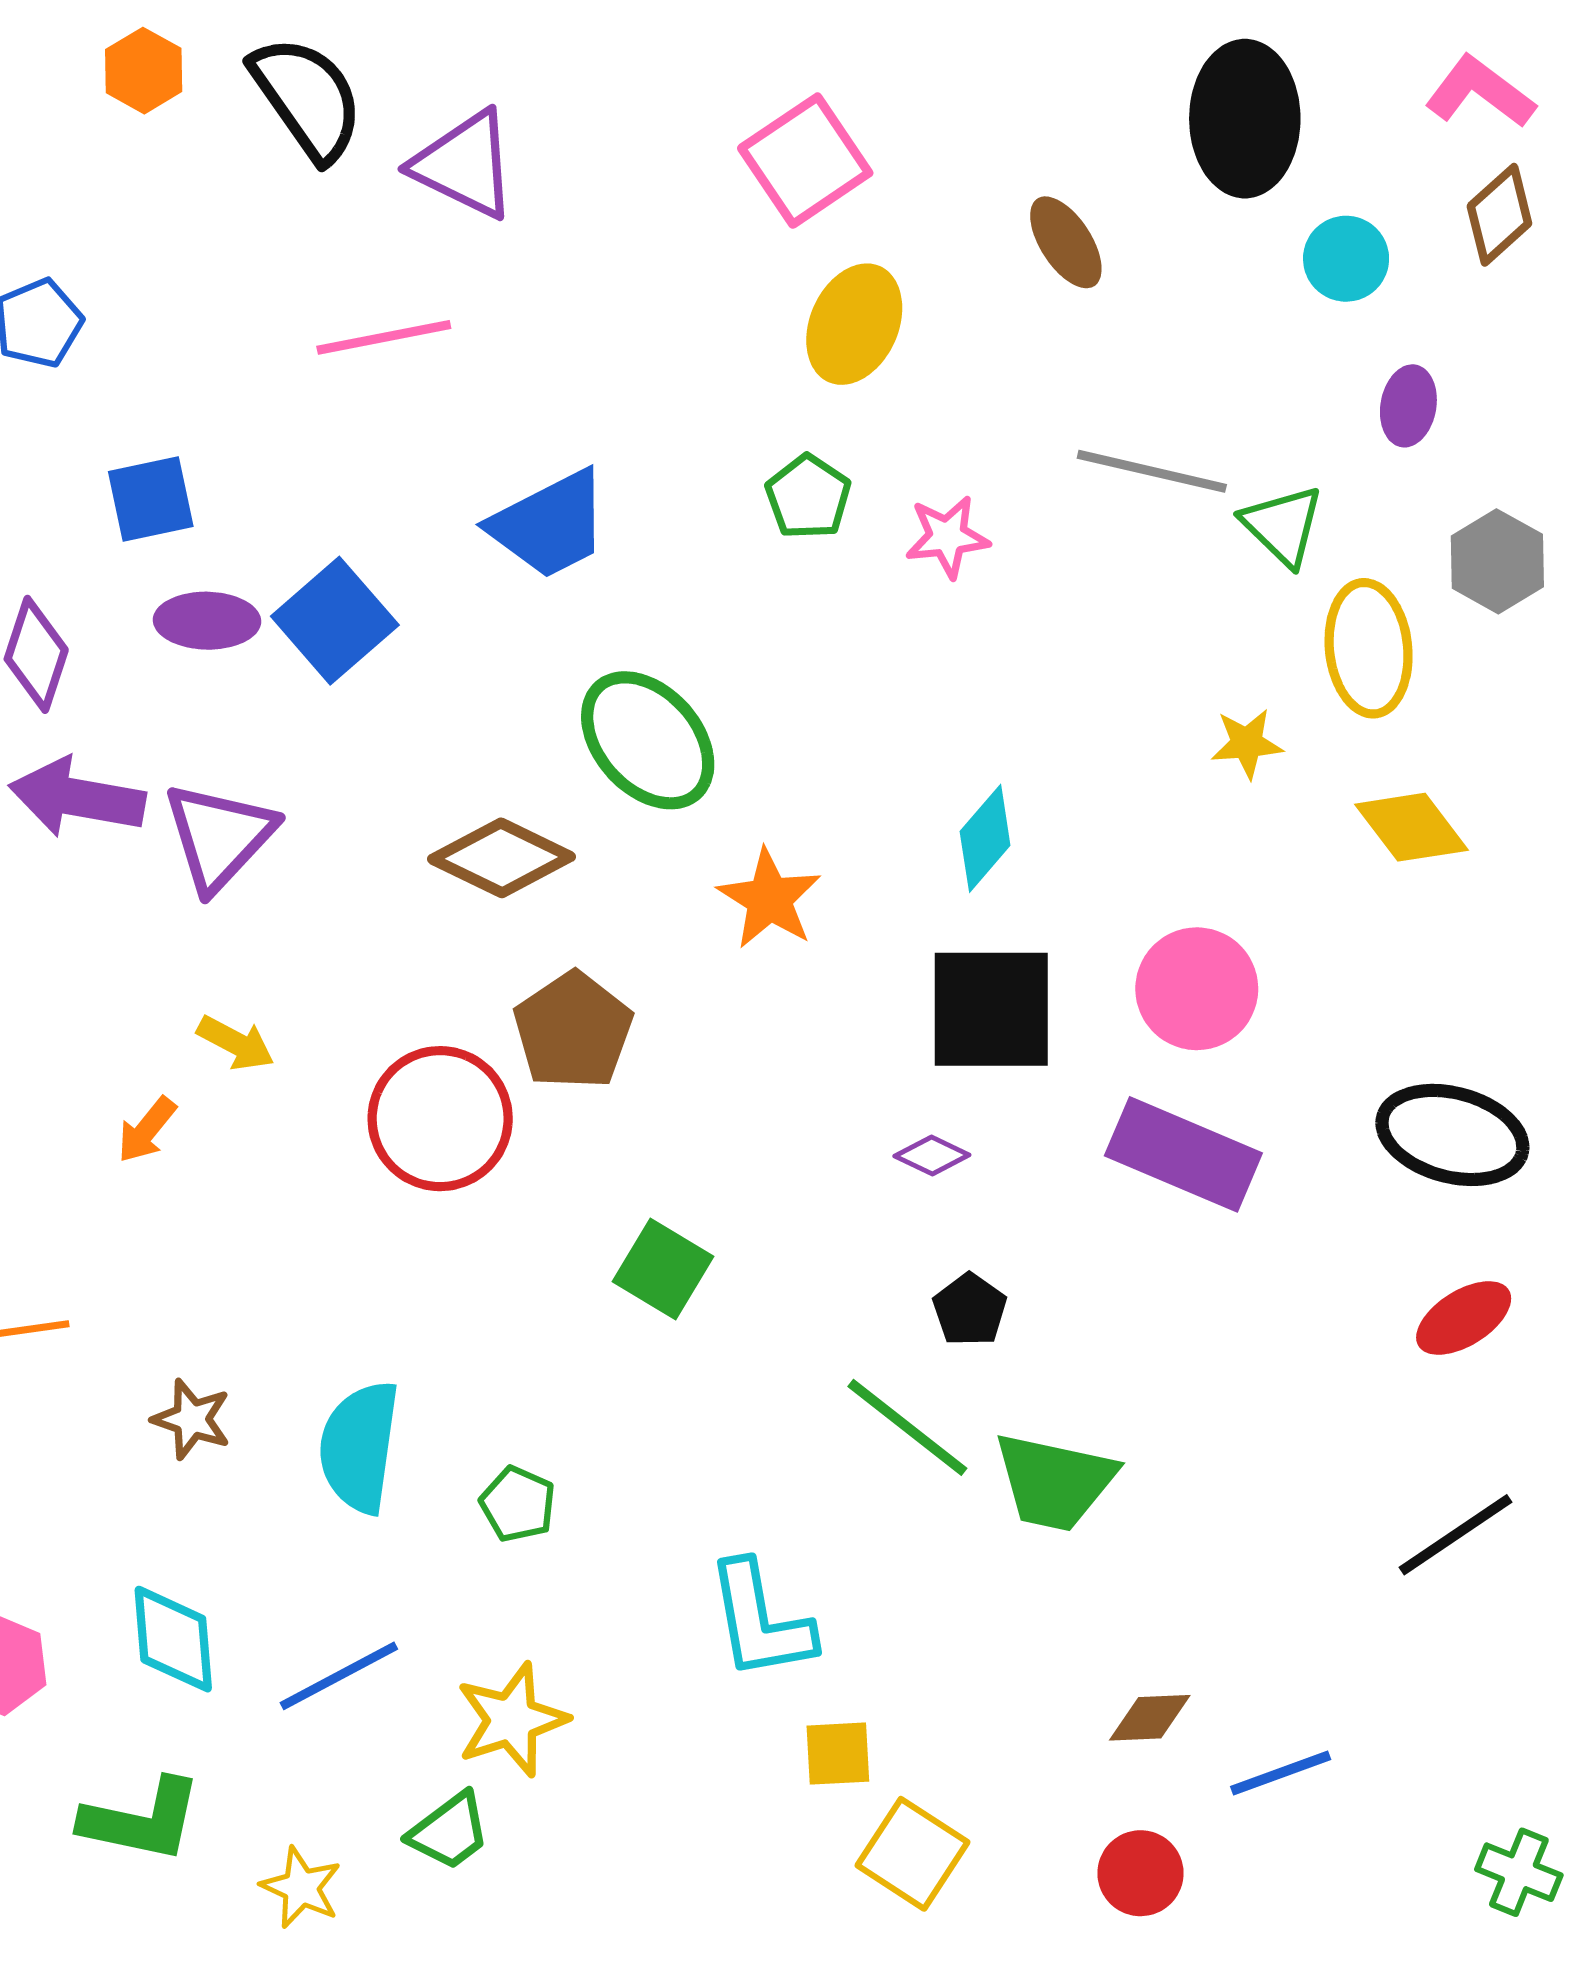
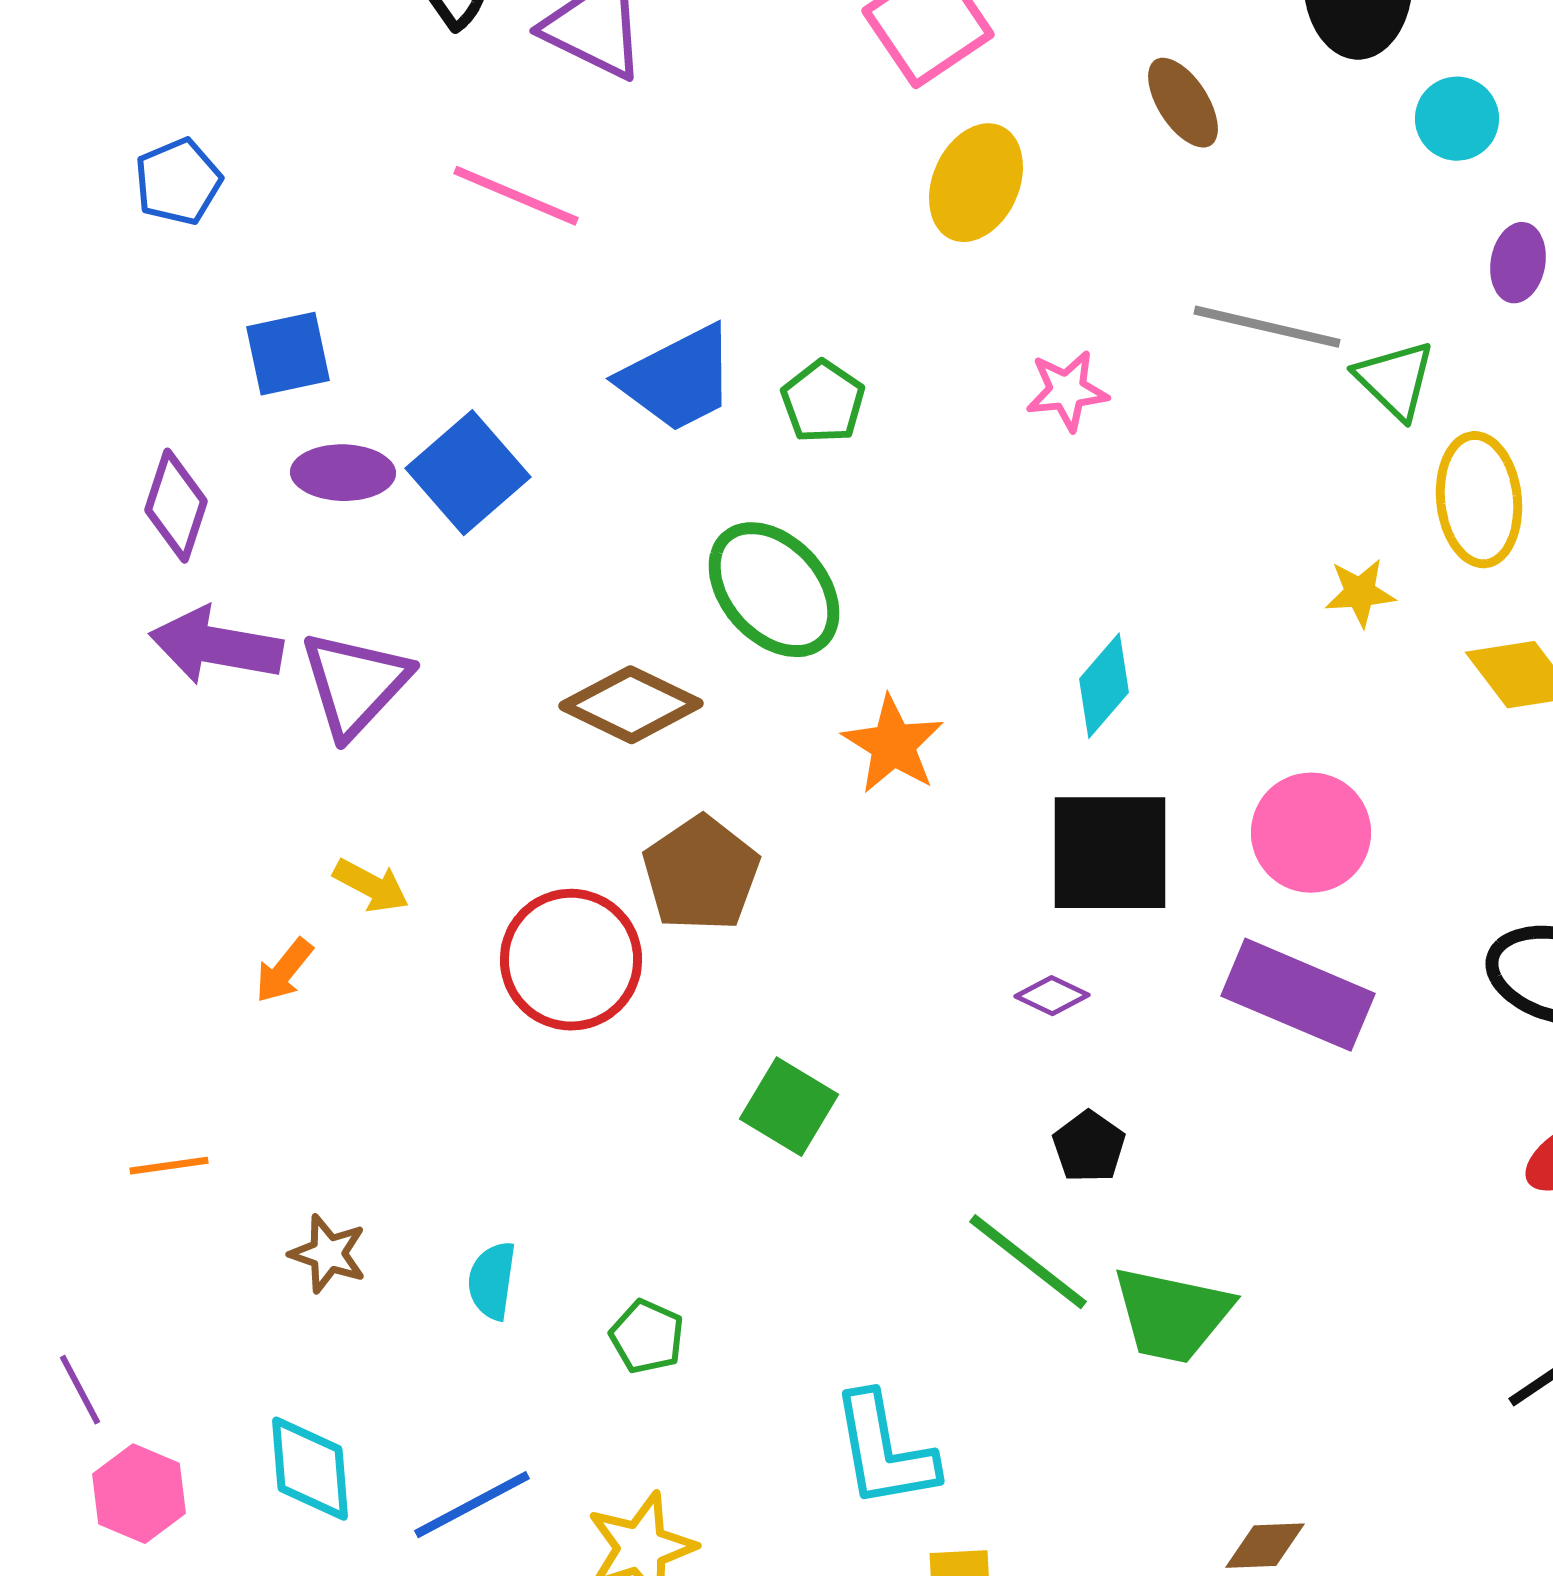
pink line: (384, 337) -> (516, 196), turned 34
green pentagon: (808, 497) -> (823, 402), moved
cyan semicircle: (359, 1447) -> (492, 1281), size x0.6

